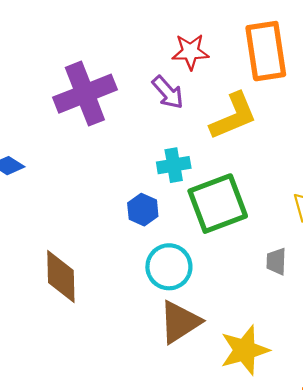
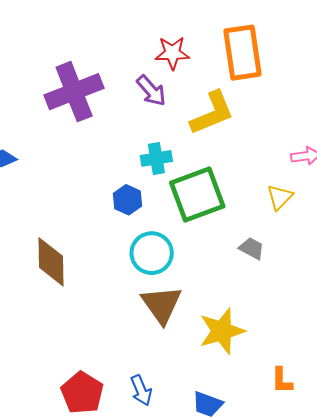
gray trapezoid: (276, 261) -> (252, 248), turned 116
brown triangle: (180, 322) -> (162, 305), turned -33

